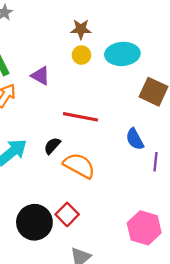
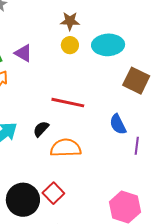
purple triangle: (40, 76) -> (23, 53), moved
orange semicircle: (79, 166) -> (66, 148), turned -32

